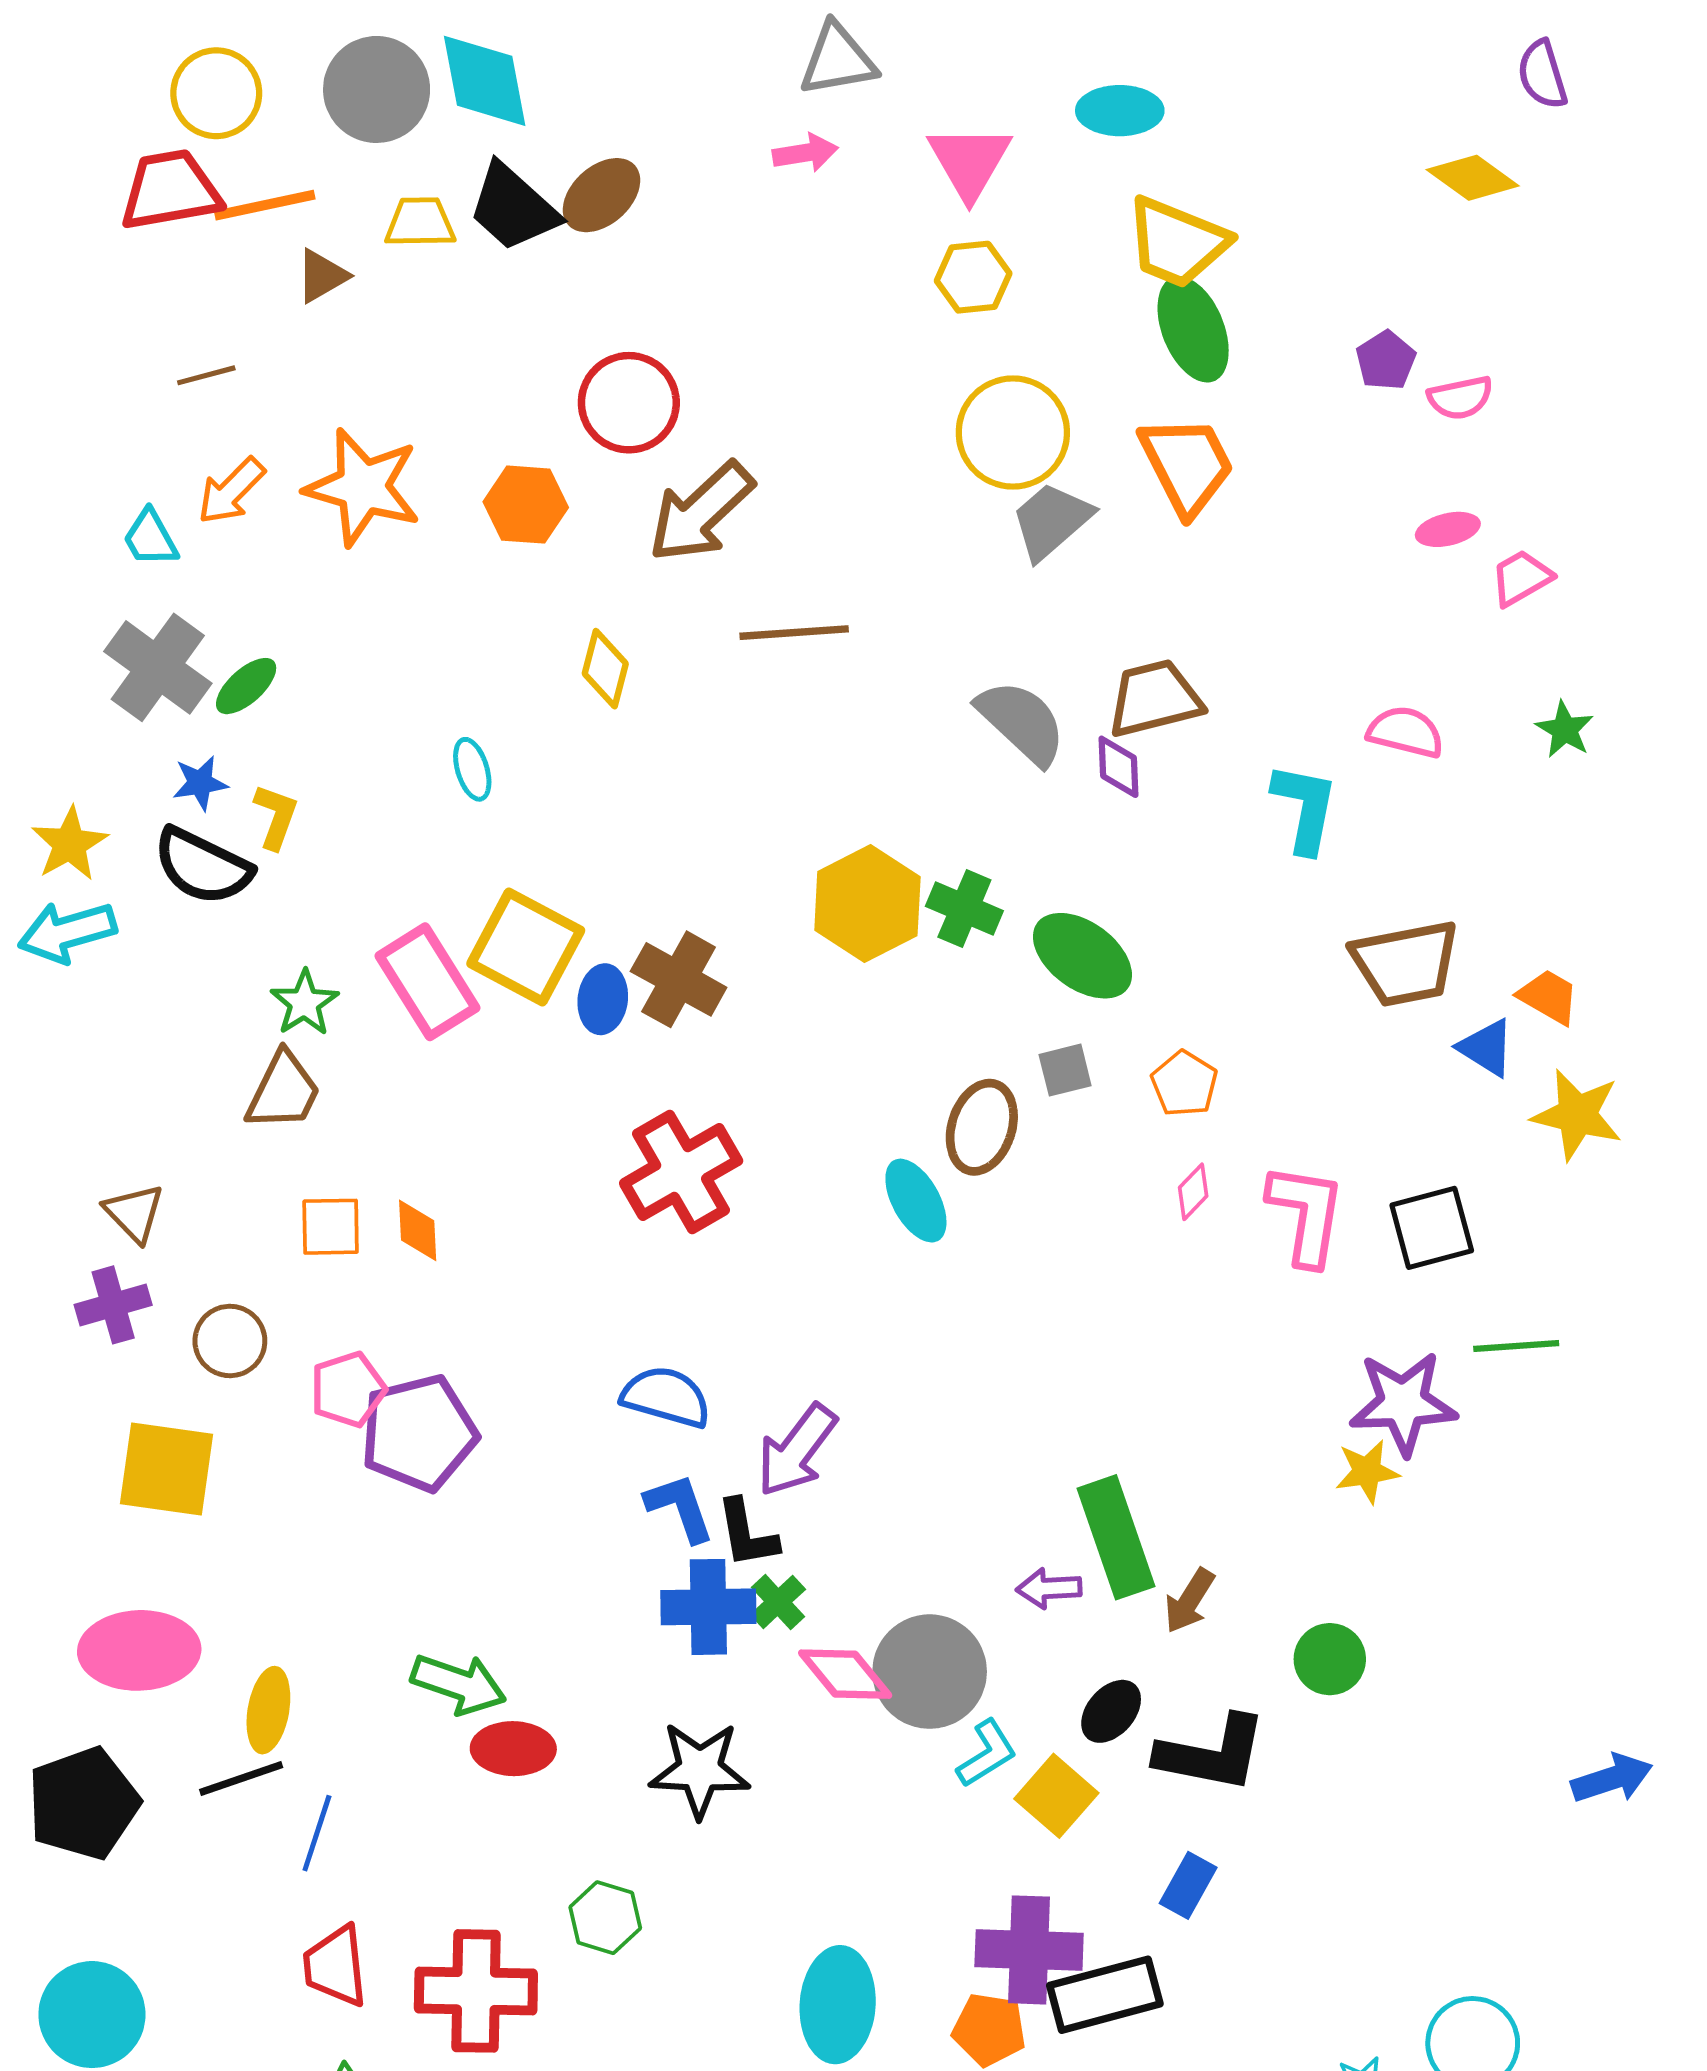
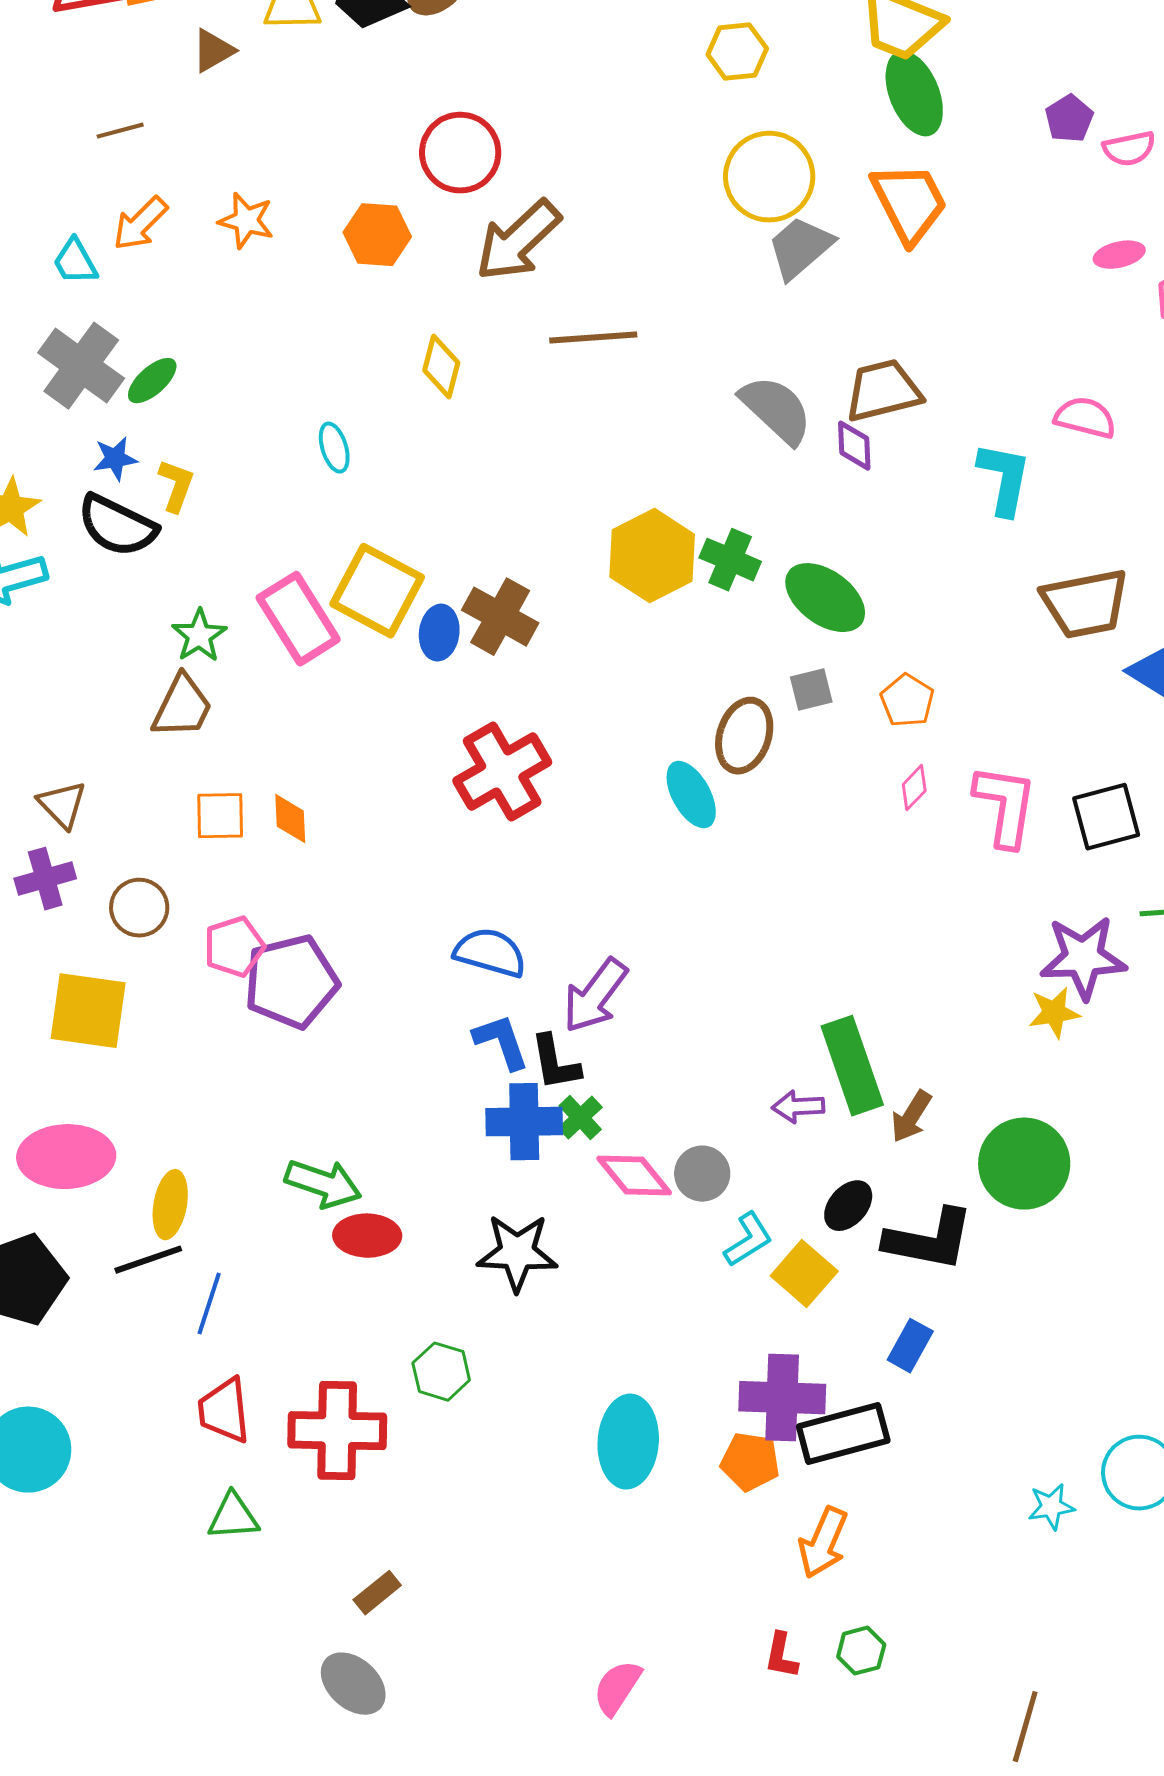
orange star: (363, 487) -> (246, 221), size x0.6
green circle: (1330, 1659) -> (1024, 1164), size x1.6
gray circle: (930, 1672) -> (702, 1174), size x0.6

